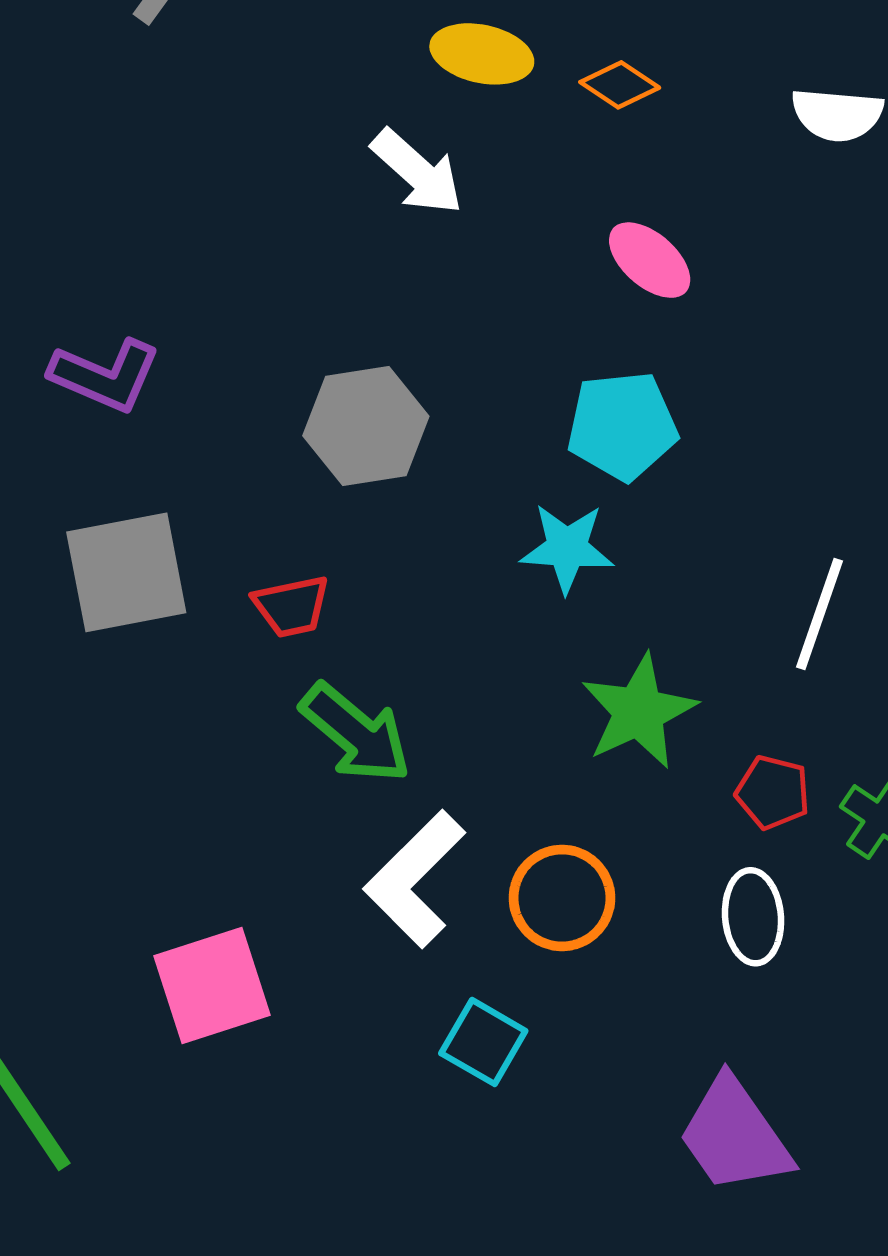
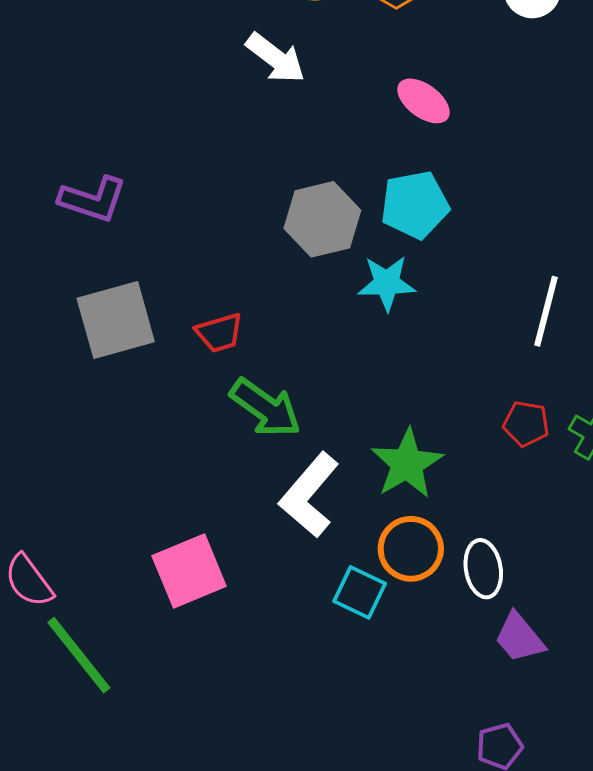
gray hexagon: (366, 426) -> (322, 219), moved
green star: (639, 711) -> (407, 464), moved
orange circle: (562, 898) -> (411, 549), moved
white ellipse: (753, 917) -> (483, 569), moved
purple trapezoid: (735, 1135) -> (519, 638), size x0.7

